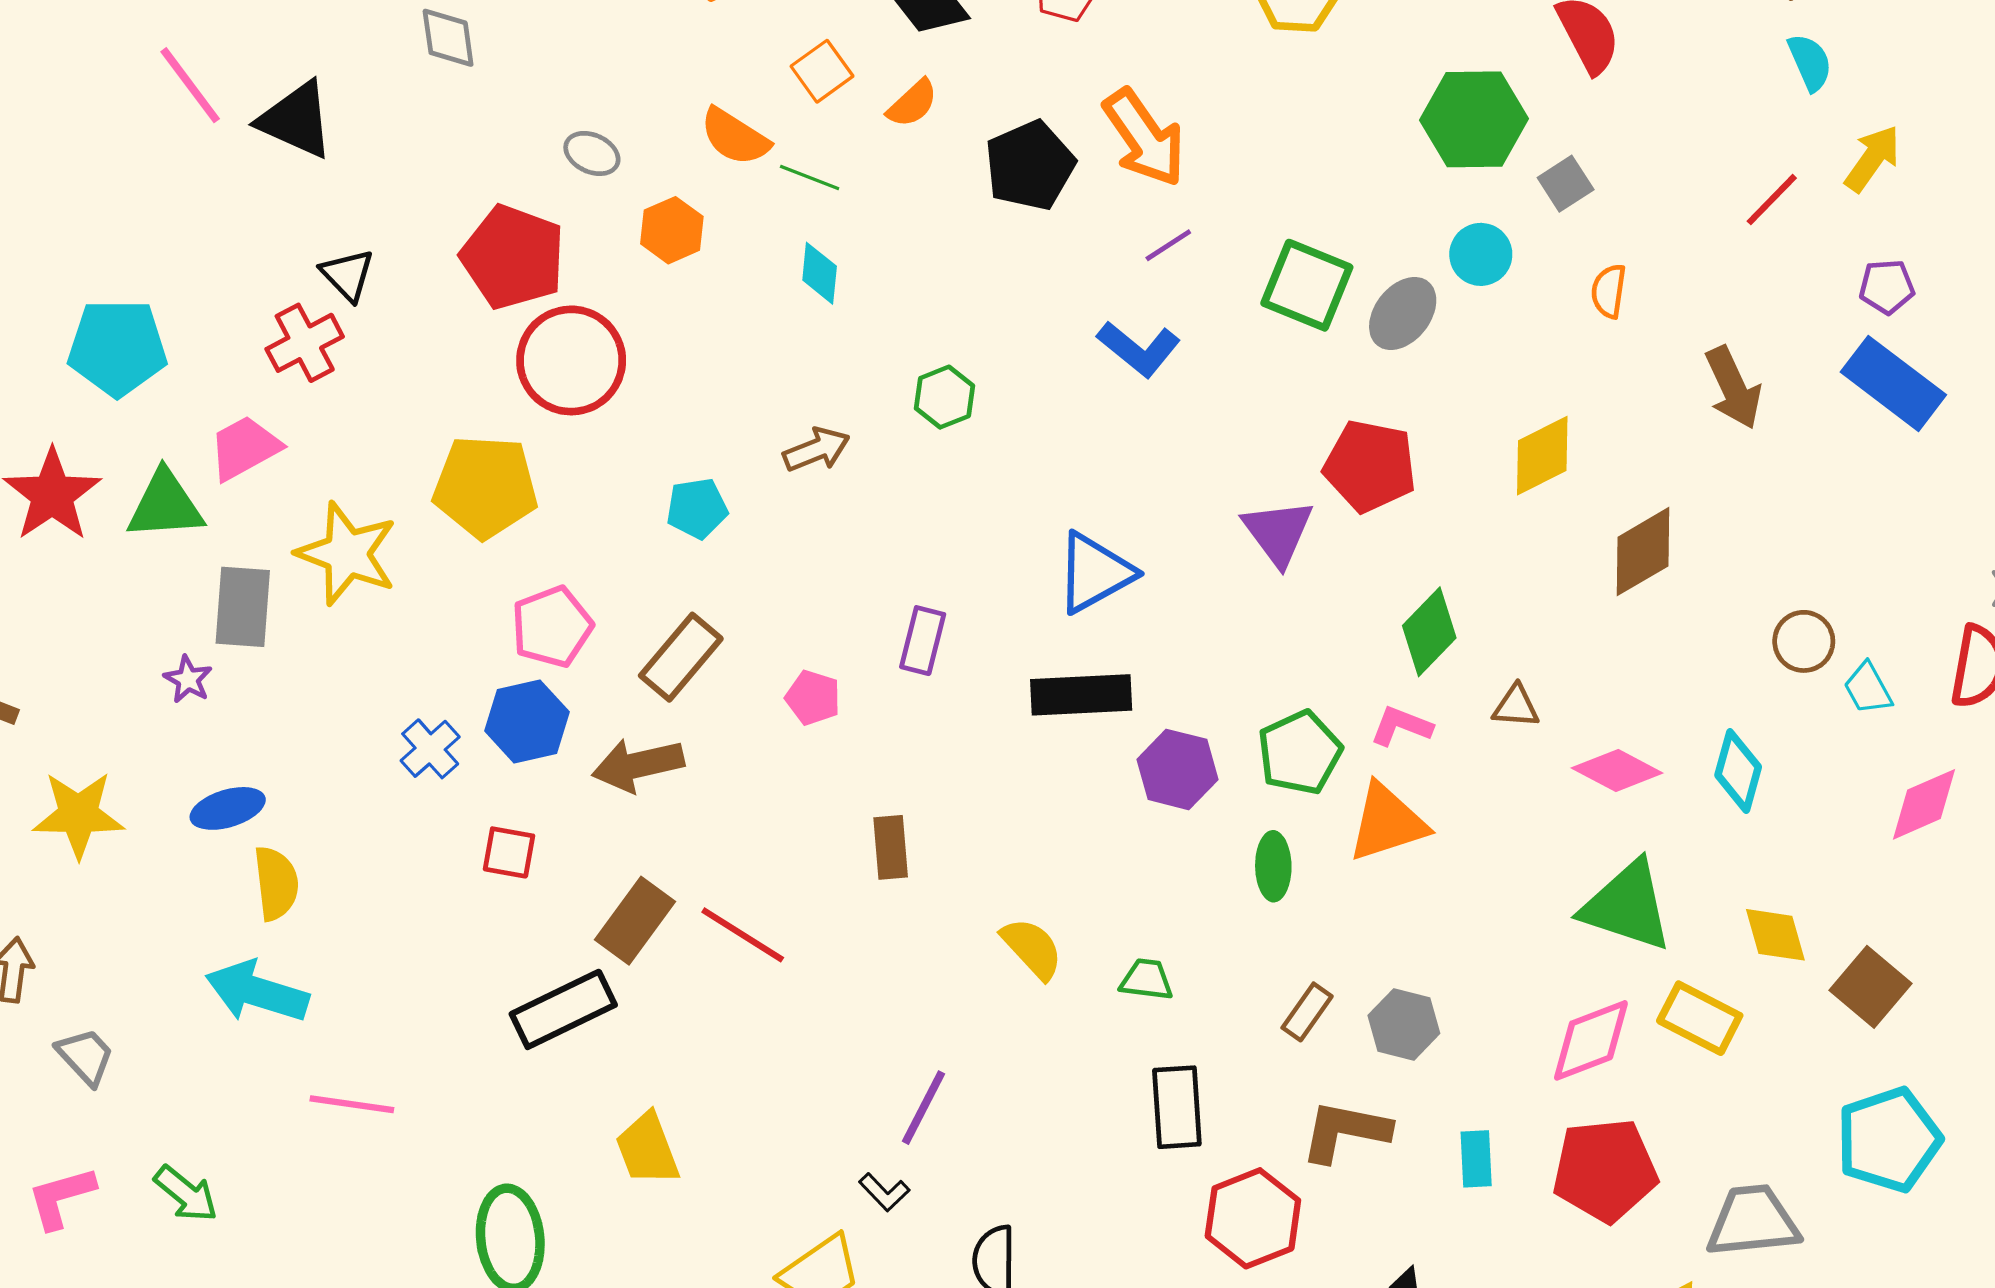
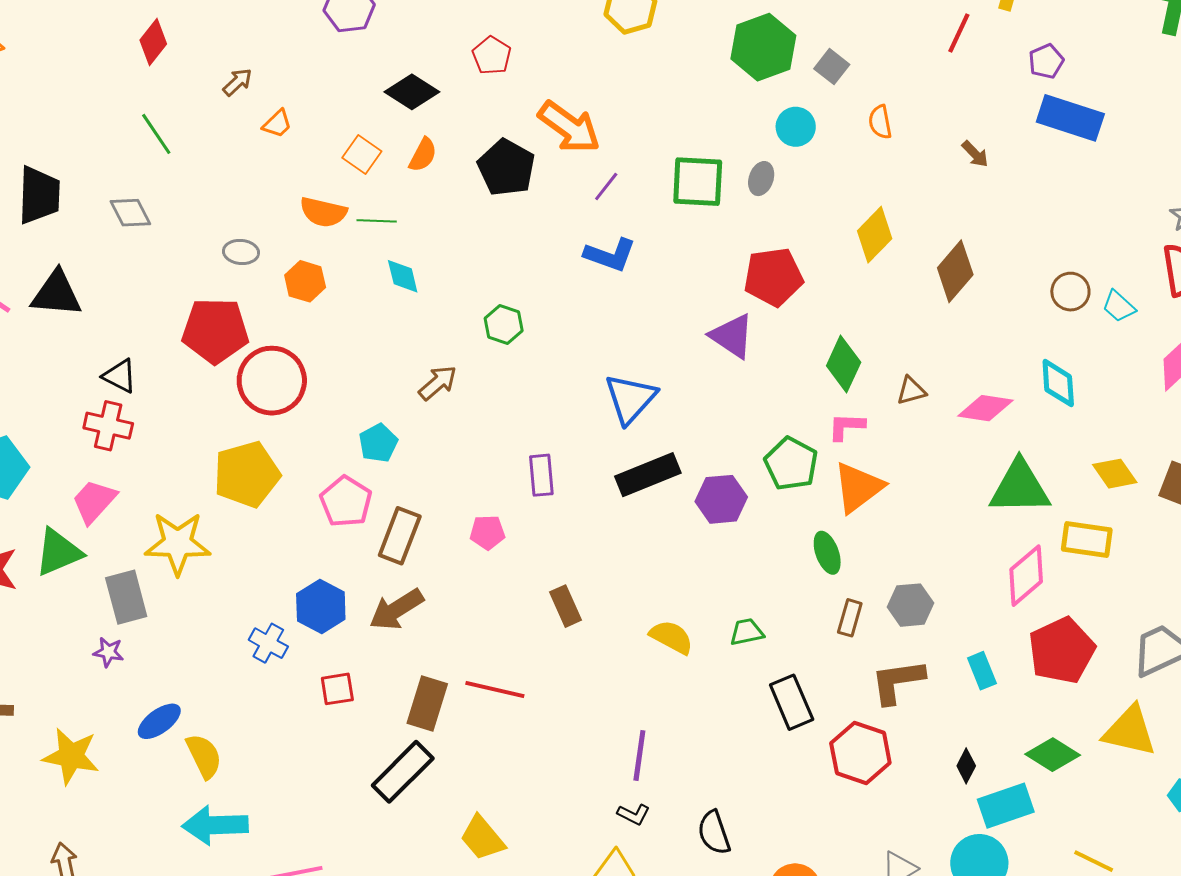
gray ellipse: (1403, 313) -> (761, 179), size x0.7
red cross: (305, 343) -> (108, 426), turned -30
brown arrow: (1733, 388) -> (975, 154), size x0.6
pink pentagon: (552, 627) -> (346, 502), moved
yellow star: (78, 815) -> (71, 756), turned 30
green ellipse: (1273, 866) -> (827, 553), moved

